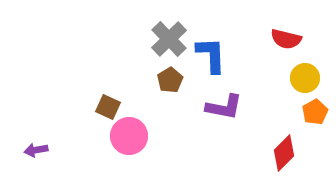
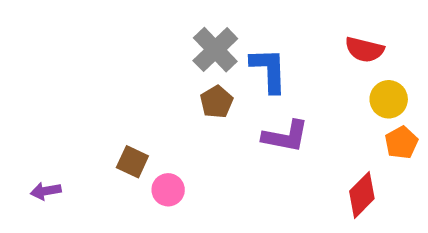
brown square: (108, 107) -> (132, 162), moved
pink circle: (129, 136) -> (168, 190), moved, size x0.7

